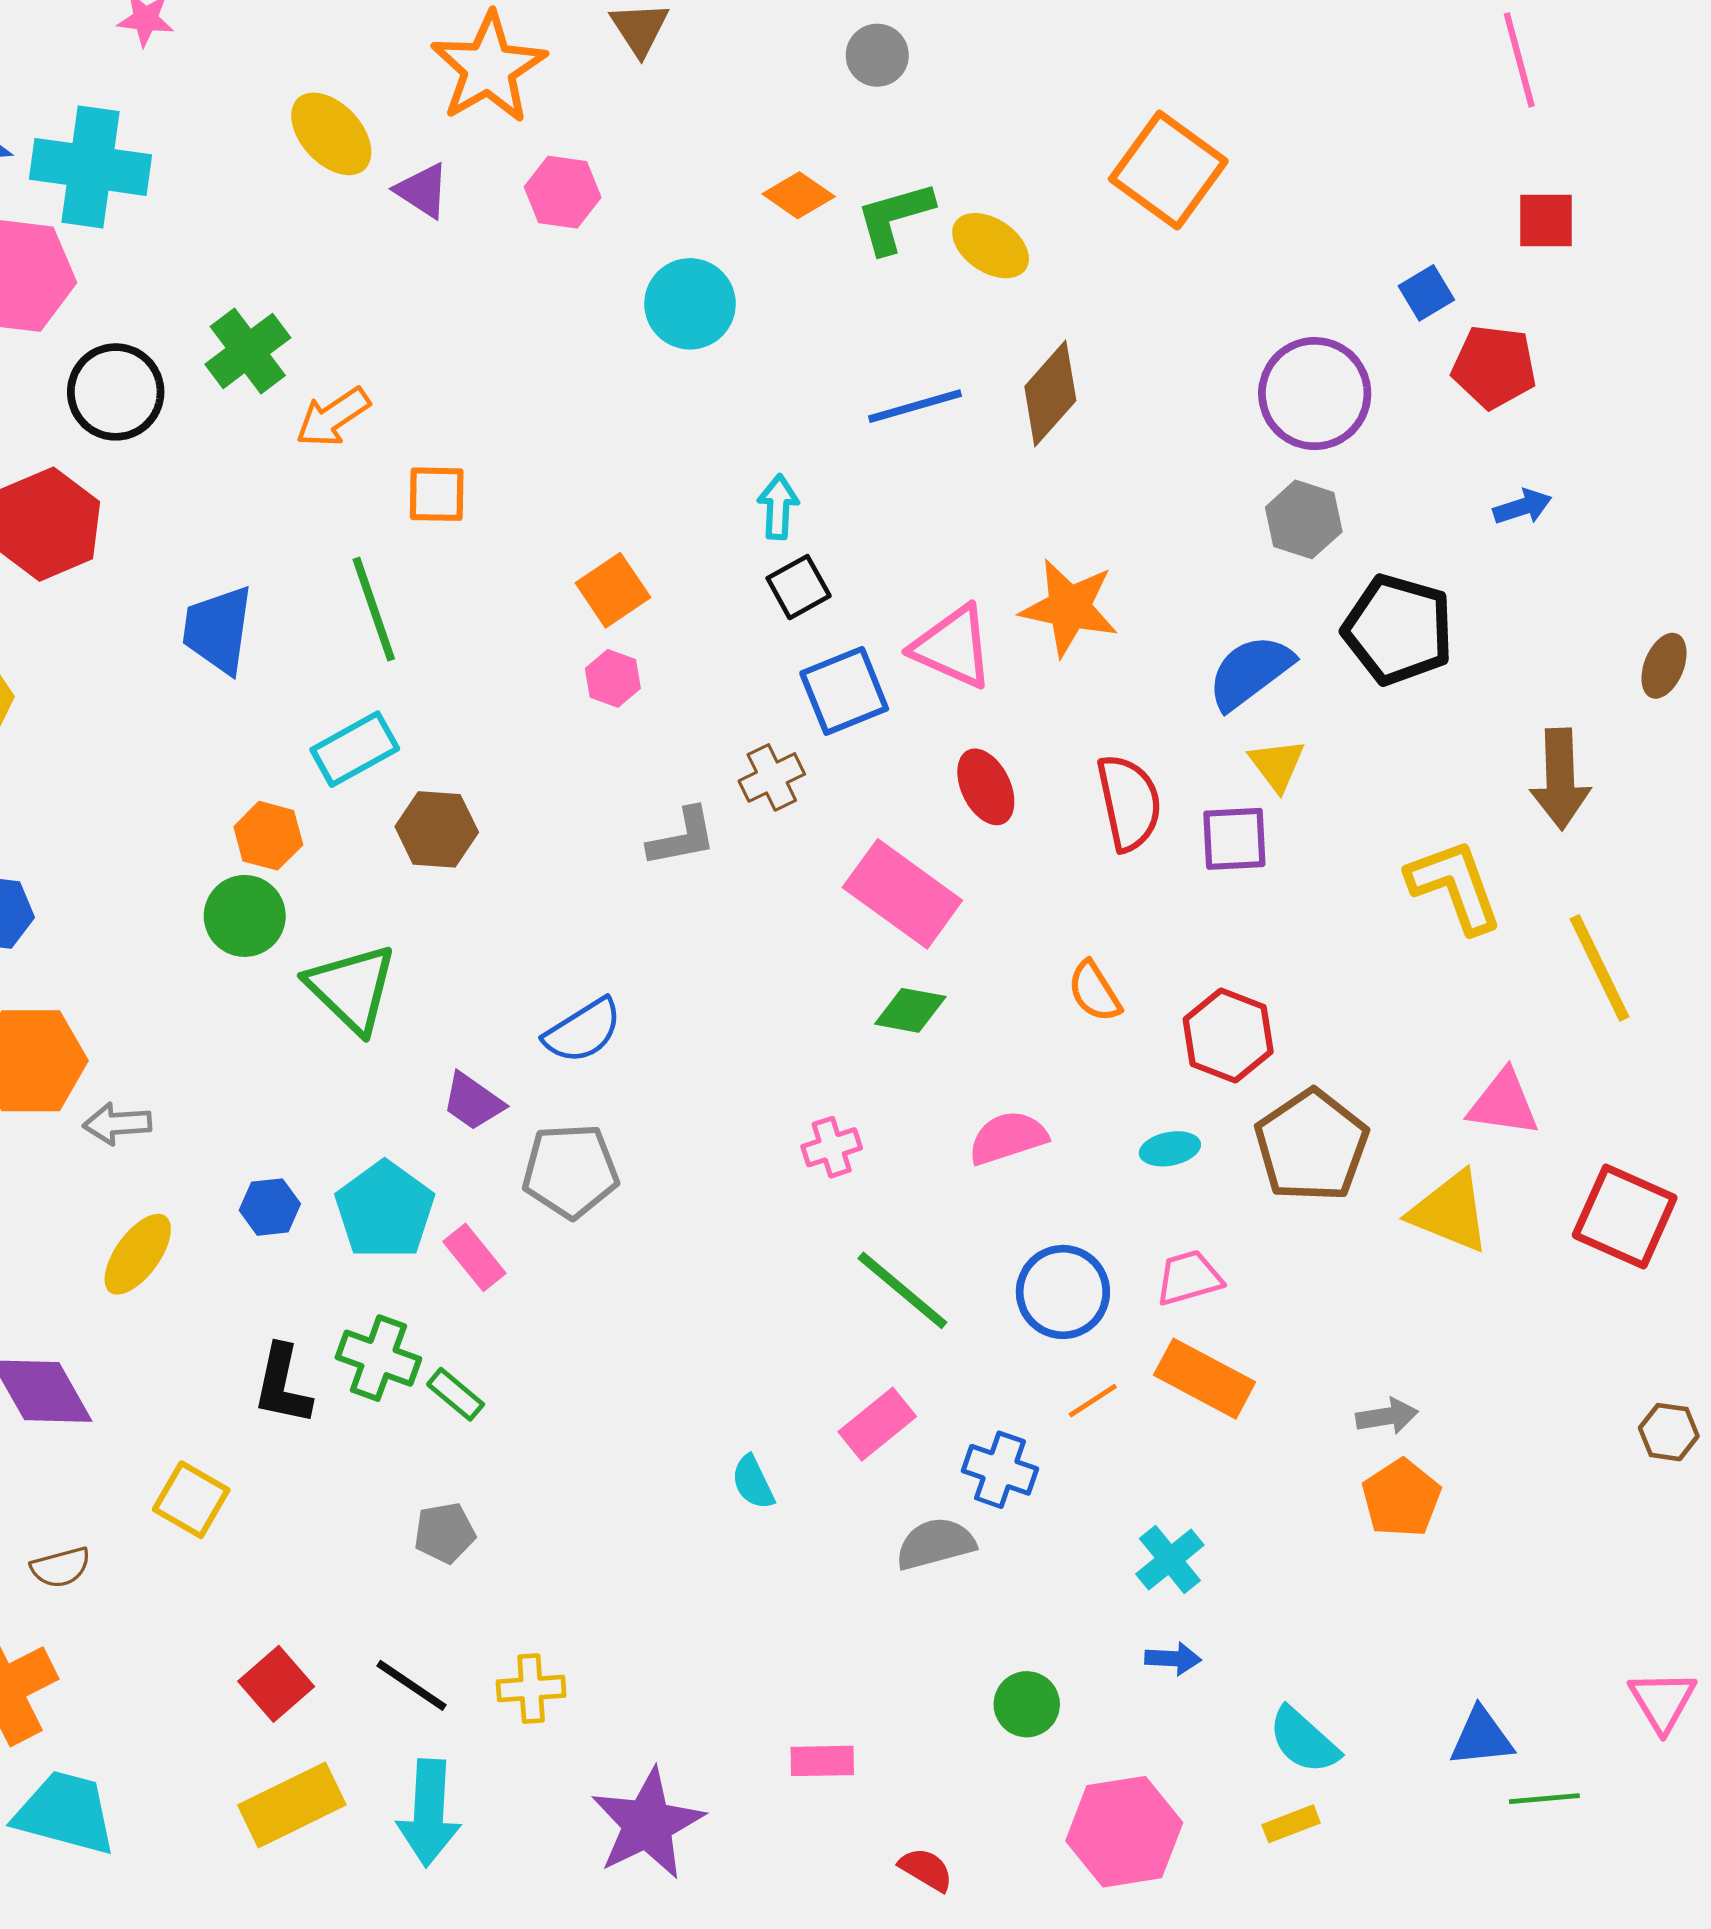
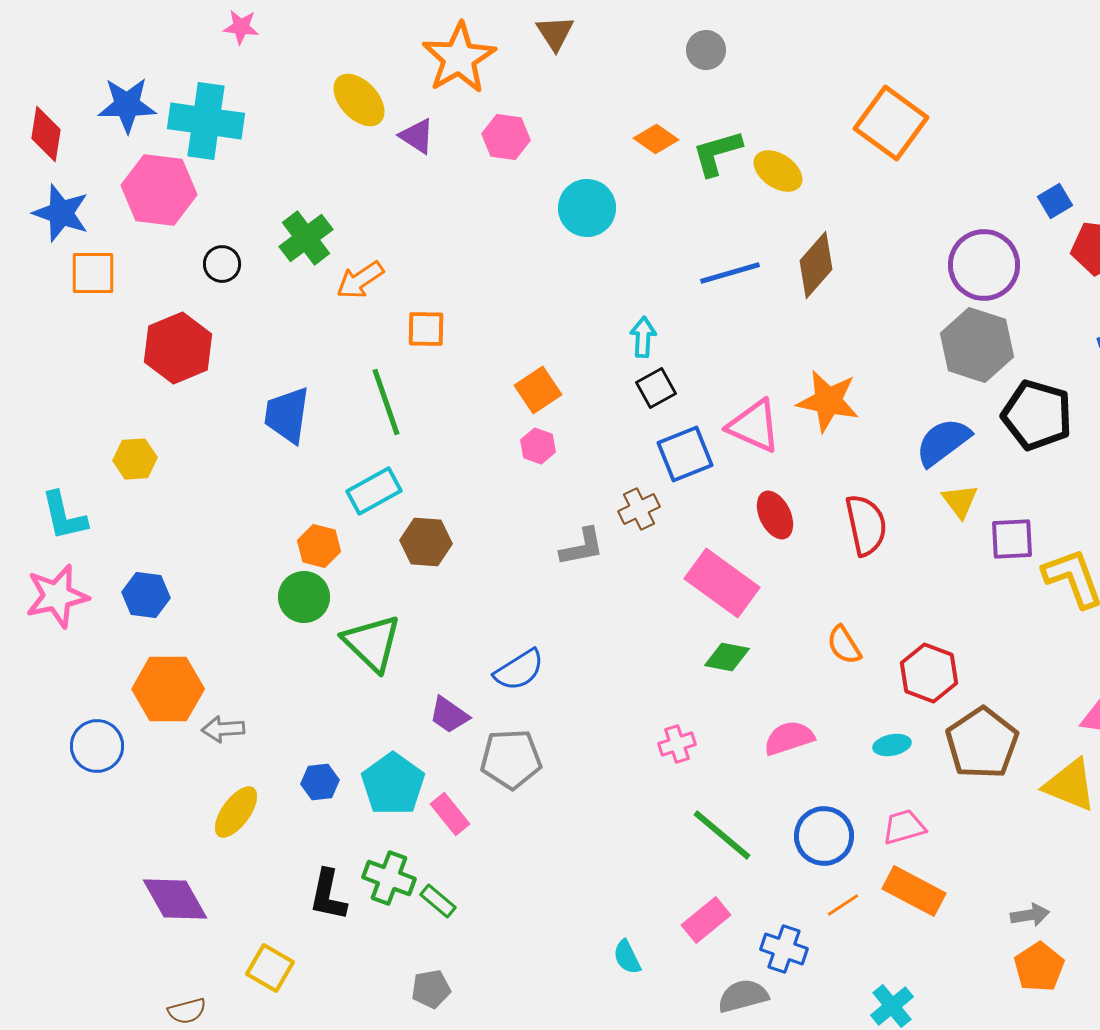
black circle: (116, 392) -> (222, 264), size x0.6
gray hexagon: (1304, 519) -> (977, 345), size x1.5
purple square: (1234, 839) -> (1012, 539), moved

